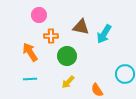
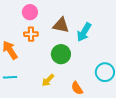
pink circle: (39, 15) -> (30, 12), moved
green circle: (67, 56) -> (61, 54), moved

